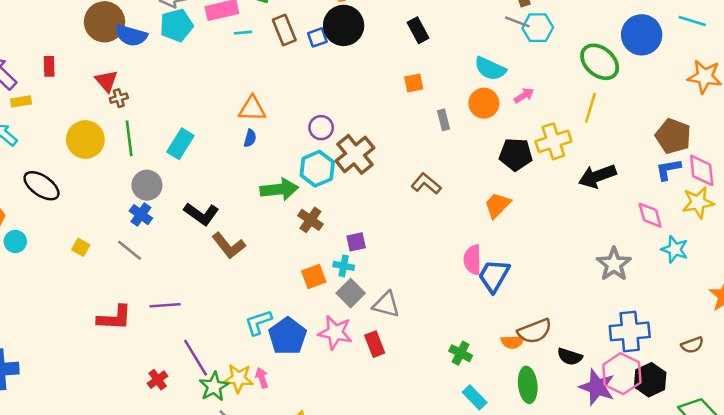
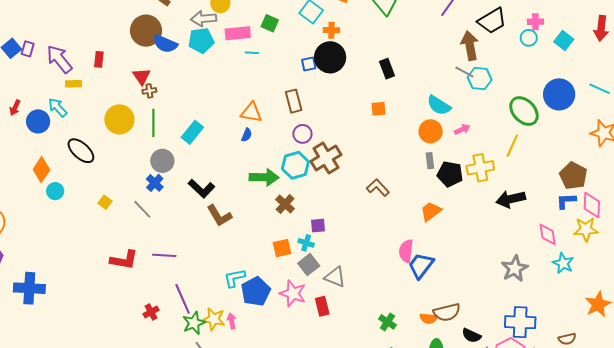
brown rectangle: (284, 30) -> (294, 101), moved
gray rectangle: (443, 120) -> (430, 161), moved

